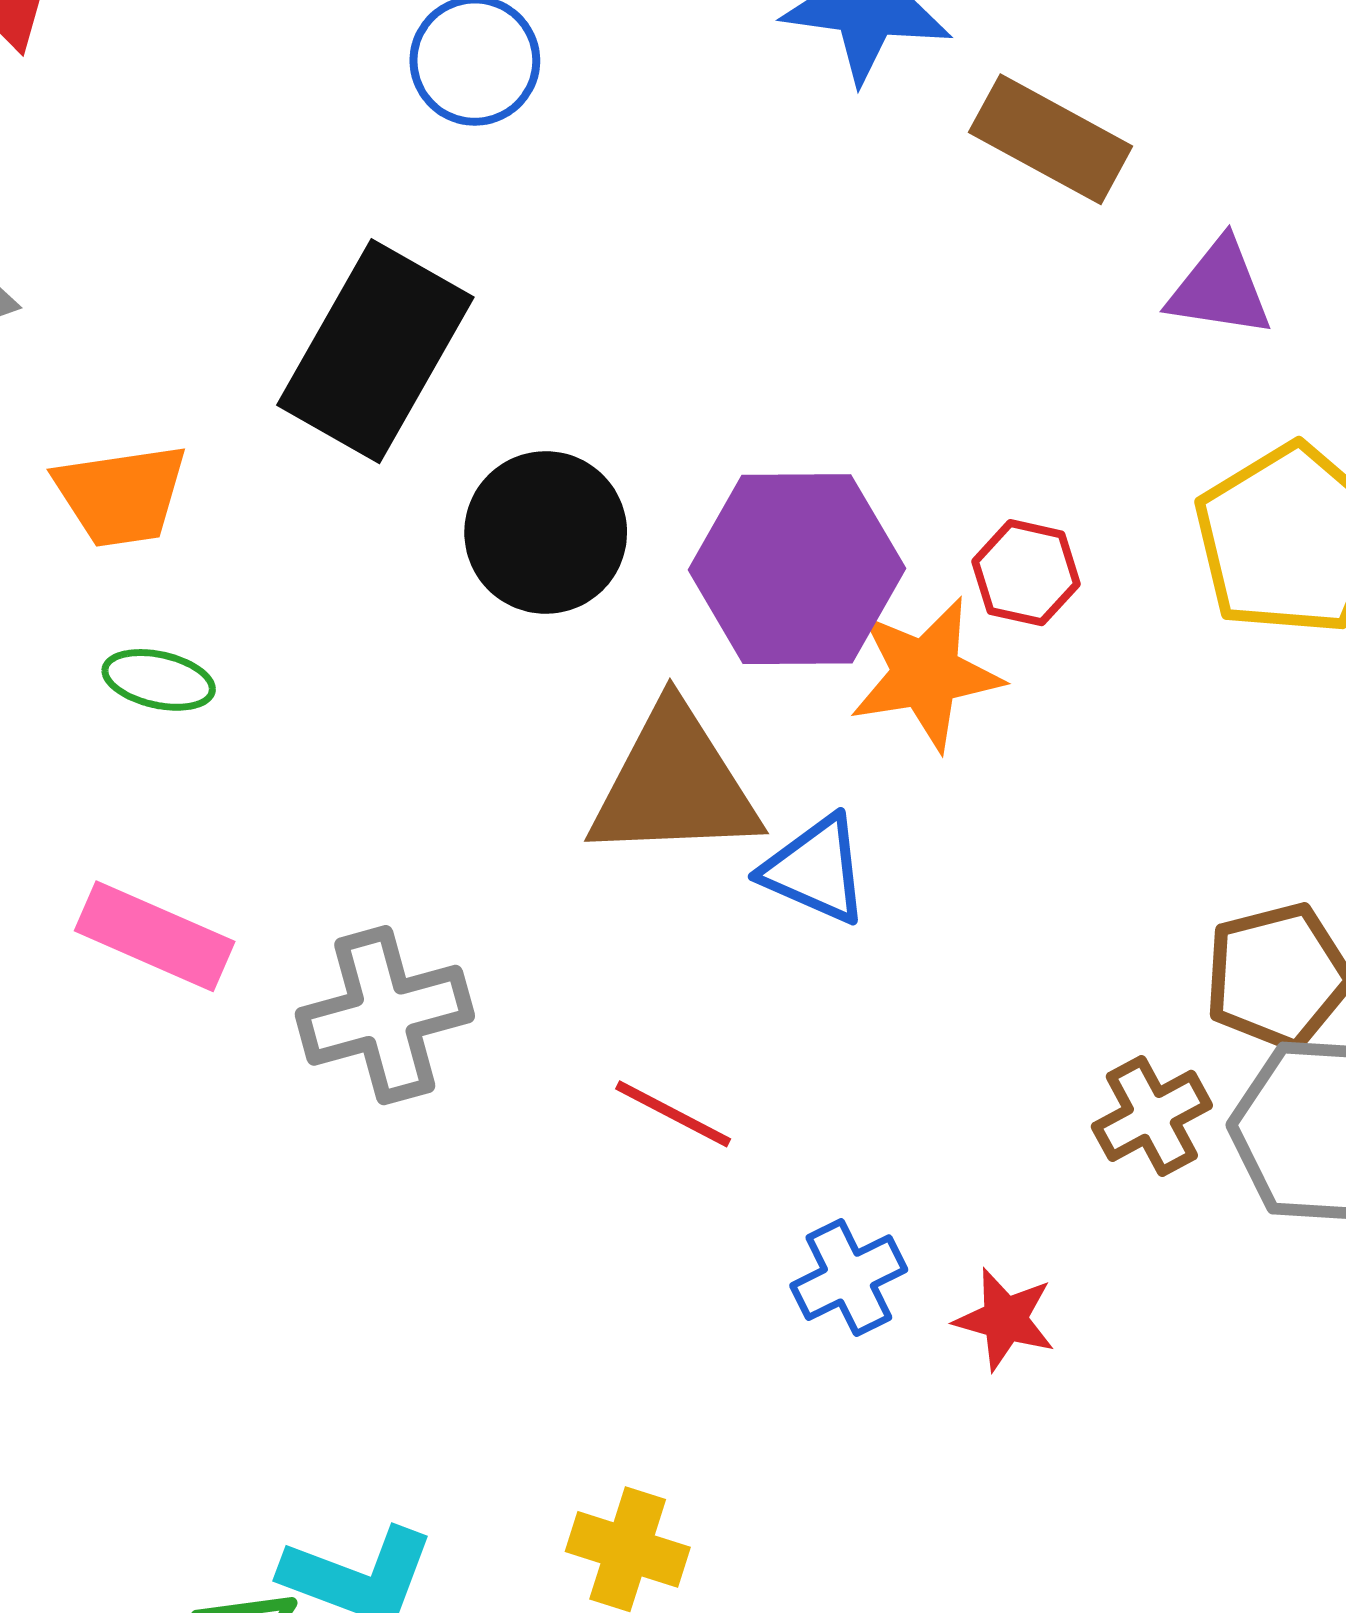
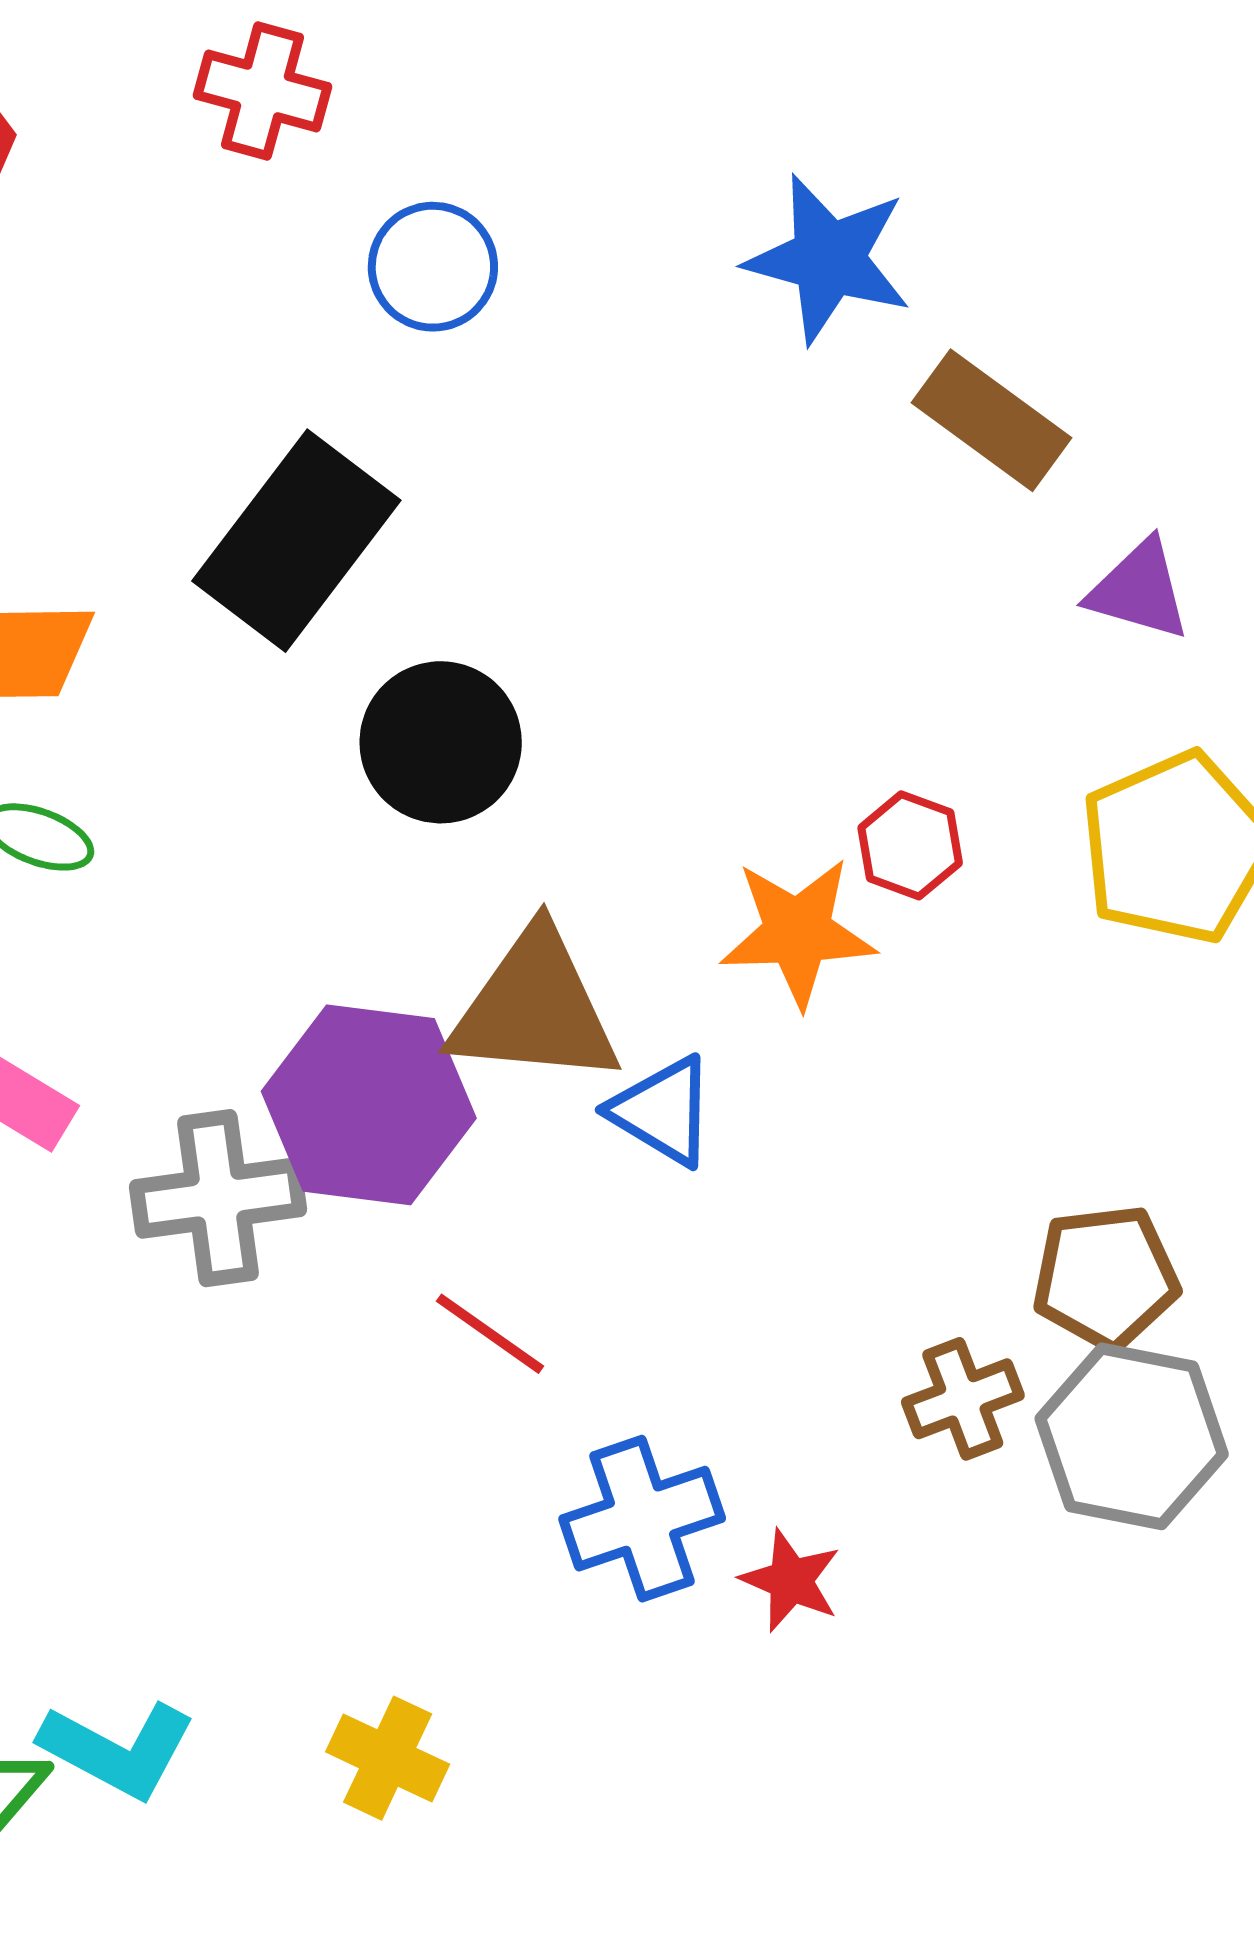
purple hexagon: (797, 569) -> (369, 1105), moved
blue cross: (849, 1278) -> (642, 1519), size x1.4

